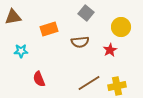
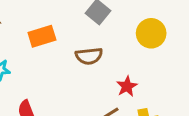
red star: (110, 50) -> (127, 86), moved

